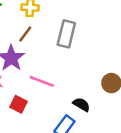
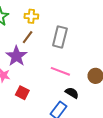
pink line: (42, 81) -> (60, 71), moved

